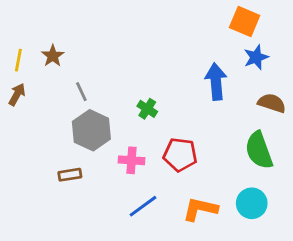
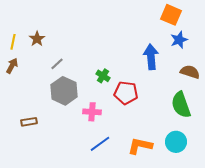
gray line: (81, 92) -> (57, 64), turned 72
red pentagon: (180, 155) -> (126, 93), moved
brown rectangle: (70, 175) -> (29, 122), moved

